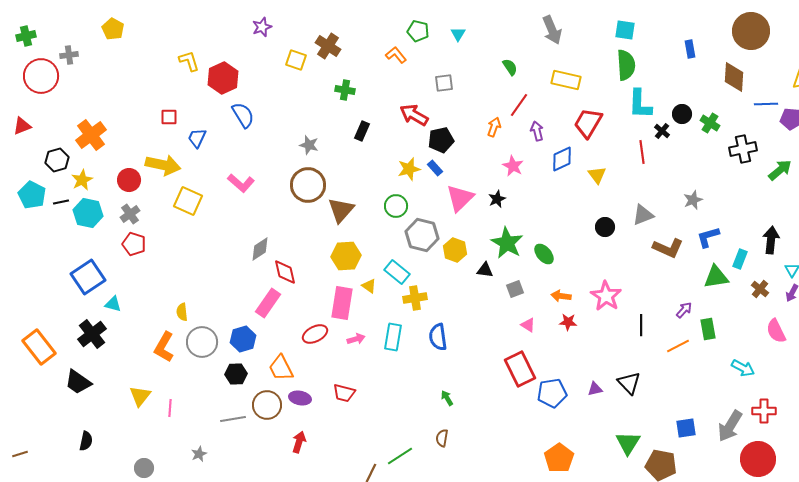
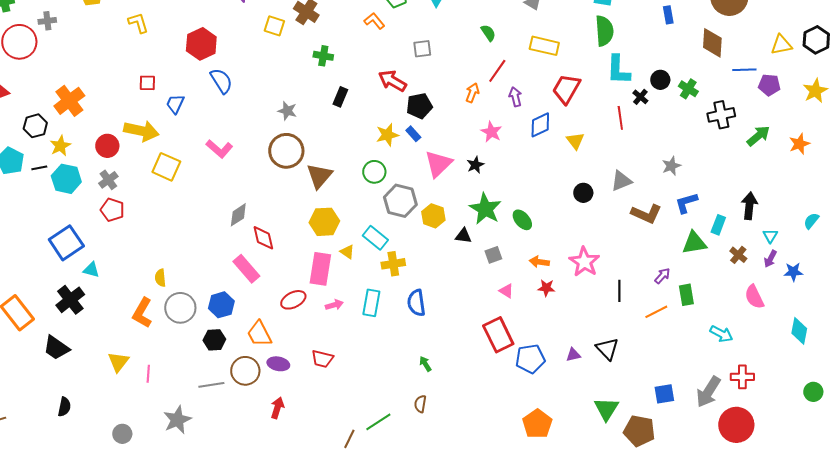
yellow L-shape: (189, 61) -> (138, 23), moved
pink rectangle: (268, 303) -> (246, 269), turned -76
gray star: (199, 454) -> (177, 420), size x1.8

